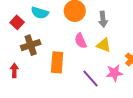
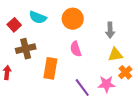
gray arrow: (103, 19) -> (110, 30), moved
yellow triangle: (104, 45) -> (115, 55), moved, turned -35

